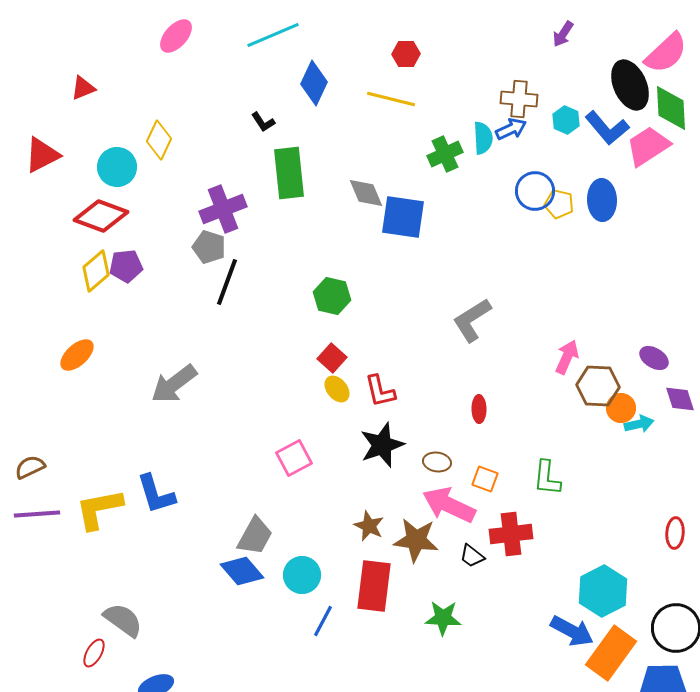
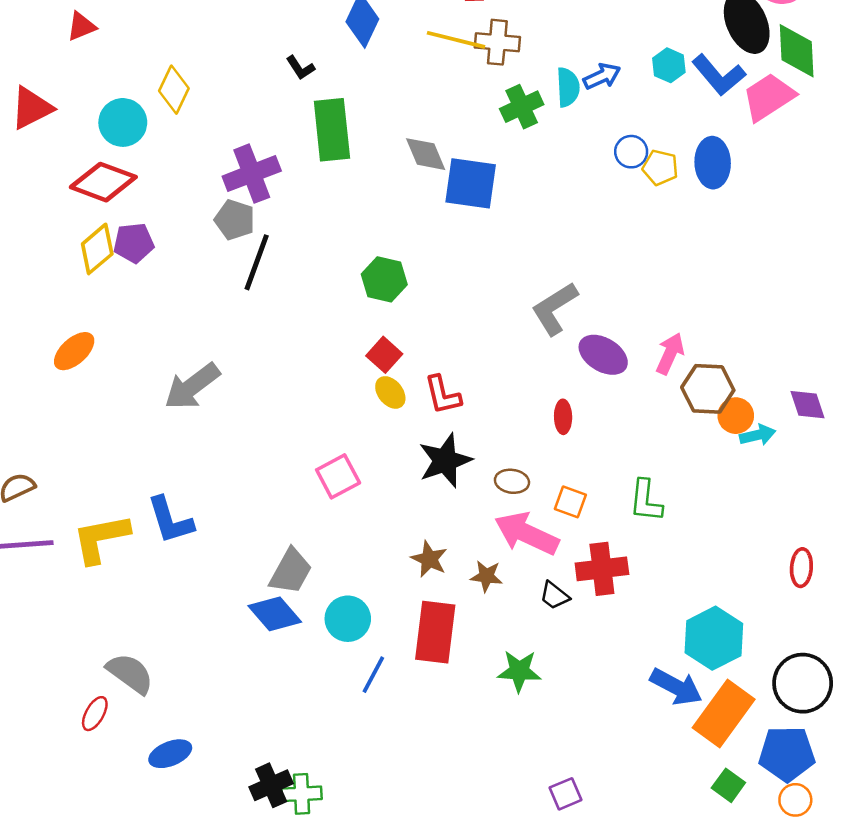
brown cross: (519, 99) -> (497, 42), moved
blue circle: (535, 191) -> (631, 152), size x0.7
purple ellipse: (654, 358) -> (603, 355), moved, size x1.4
brown star: (416, 540) -> (486, 576), size x0.6

